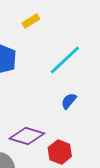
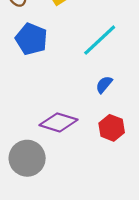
red hexagon: (60, 152) -> (112, 128), moved

